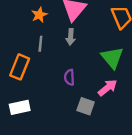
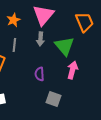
green triangle: (112, 58) -> (64, 46), moved
pink arrow: (108, 88) -> (72, 70), moved, turned -36

